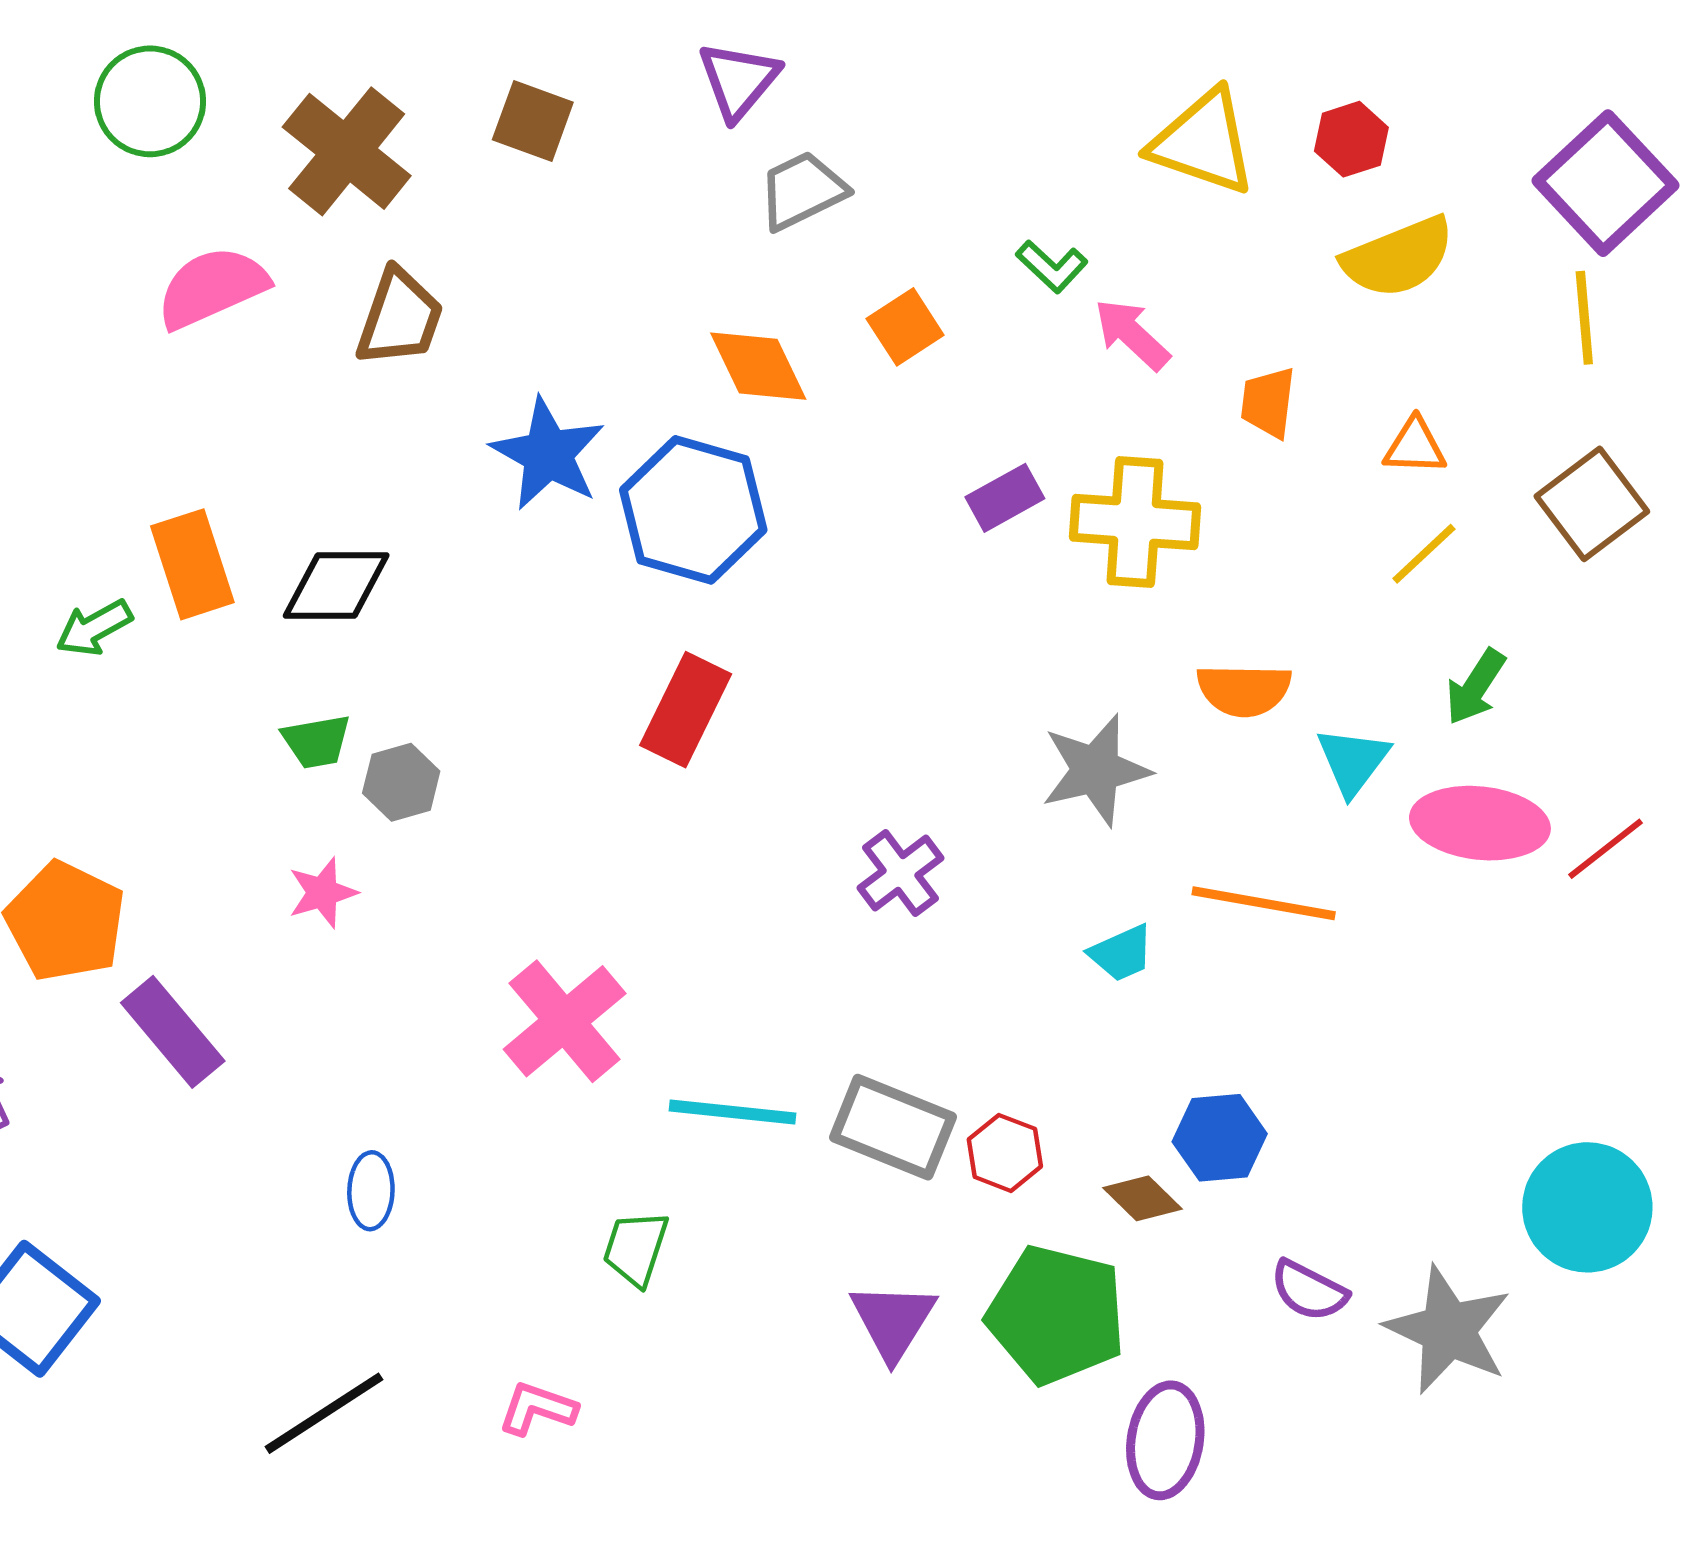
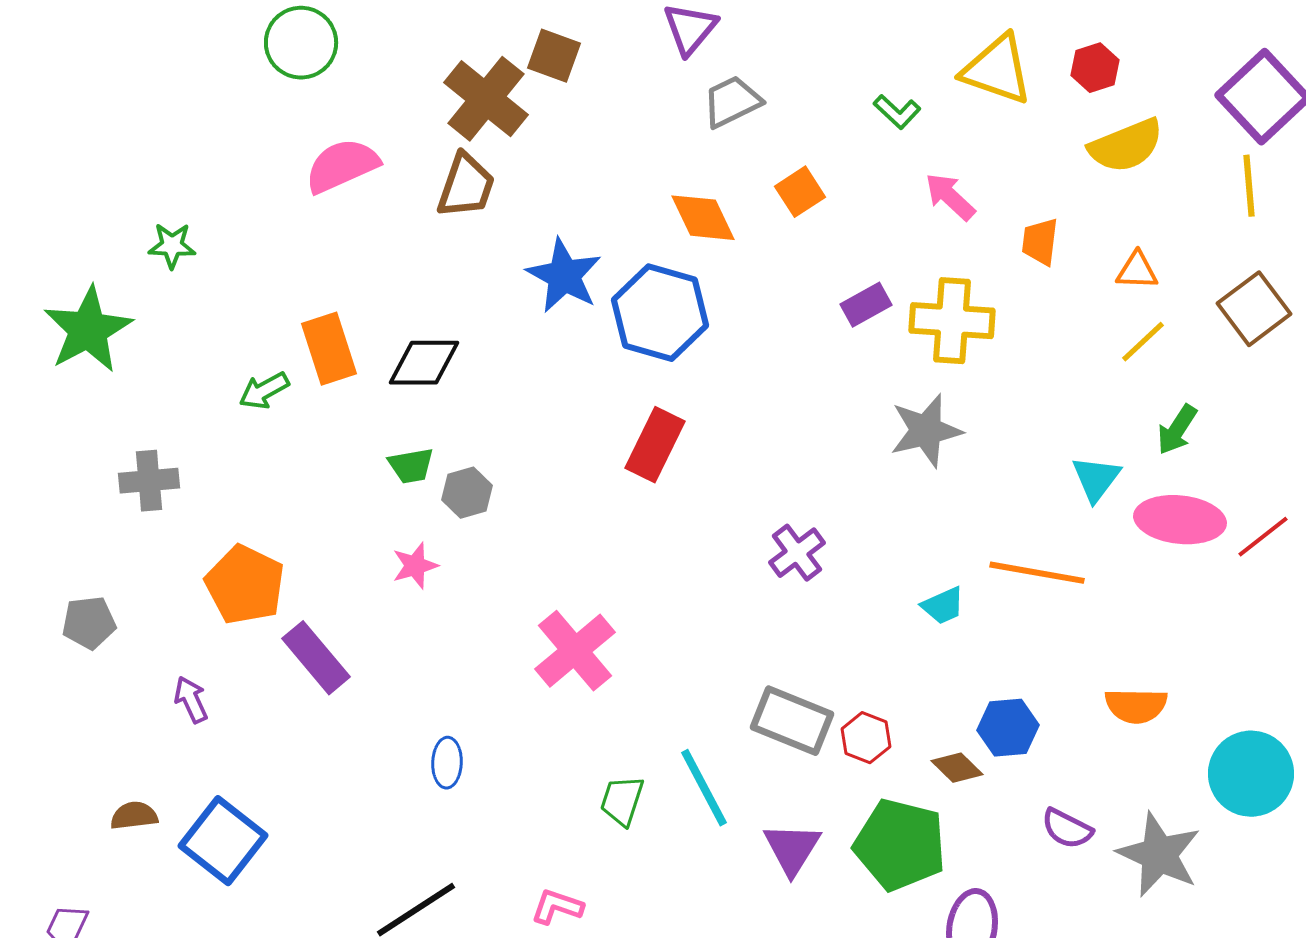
brown cross: (347, 151) -> (486, 99), moved
green L-shape: (1052, 266) -> (897, 112), moved
orange semicircle: (1244, 690) -> (1136, 706), moved
gray star: (1096, 770) -> (926, 431), moved
cyan line: (733, 1112) -> (704, 788), moved, turned 56

